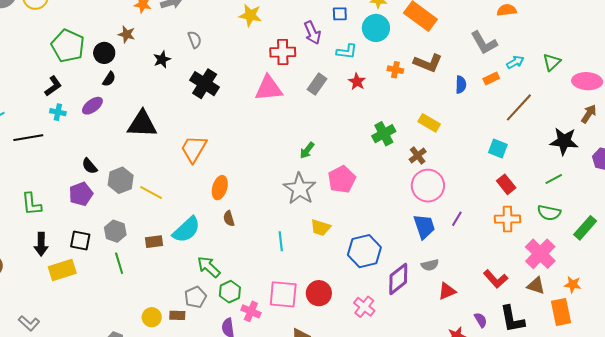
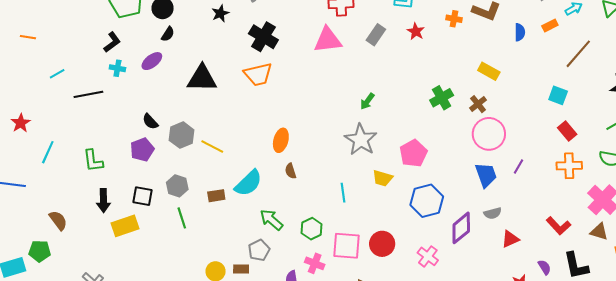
green cross: (384, 134) -> (442, 98), moved
orange trapezoid: (194, 149) -> (258, 74), moved, turned -132
pink pentagon: (342, 179) -> (413, 153), moved
green hexagon: (230, 292) -> (312, 229), moved

